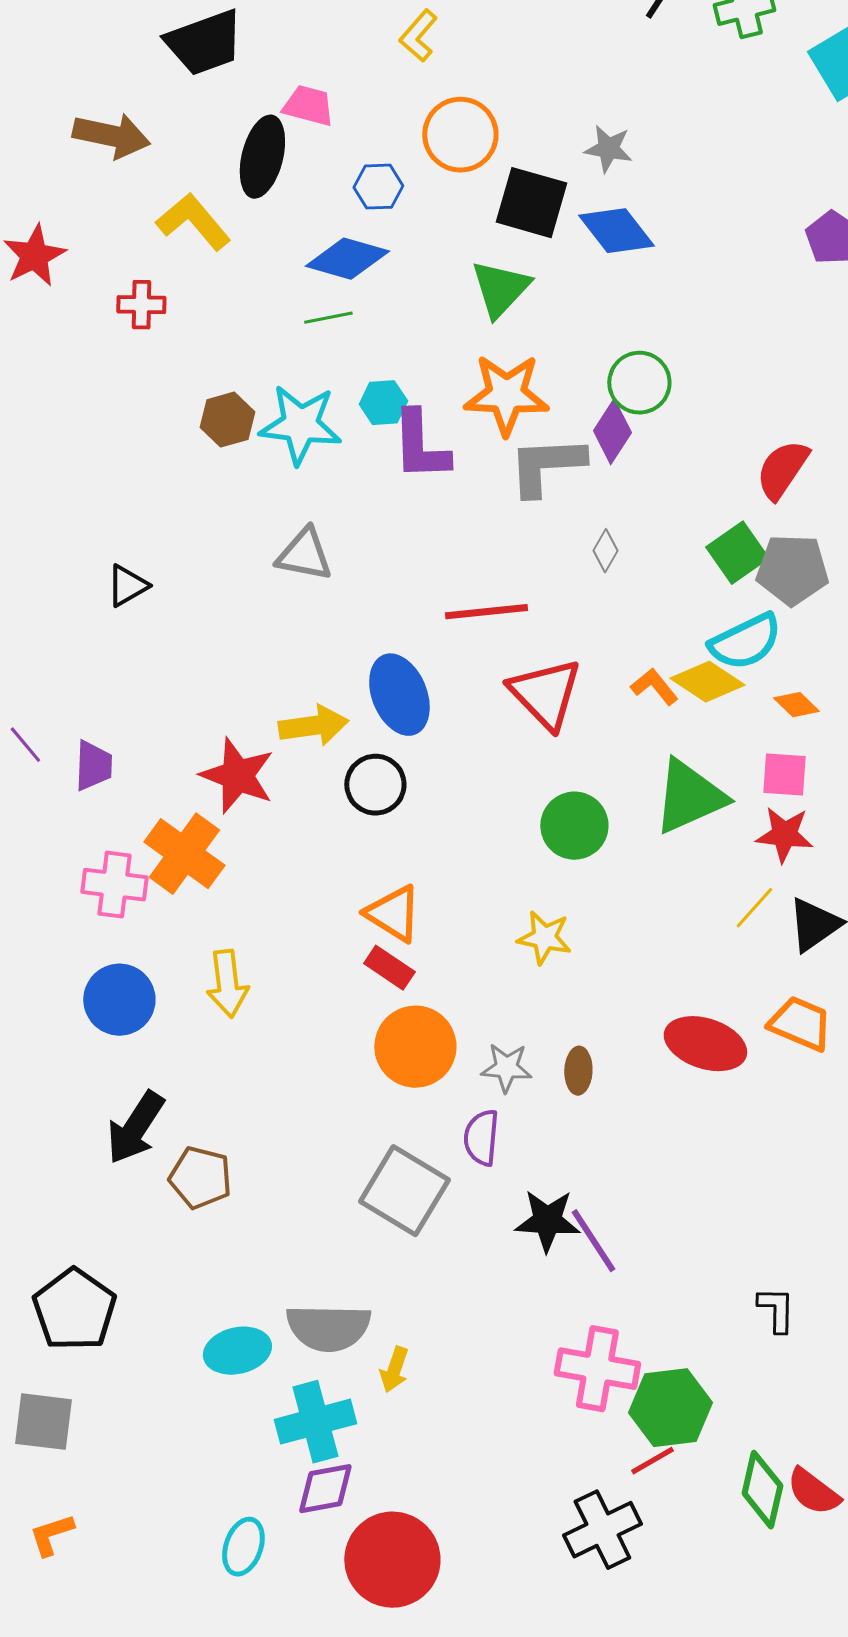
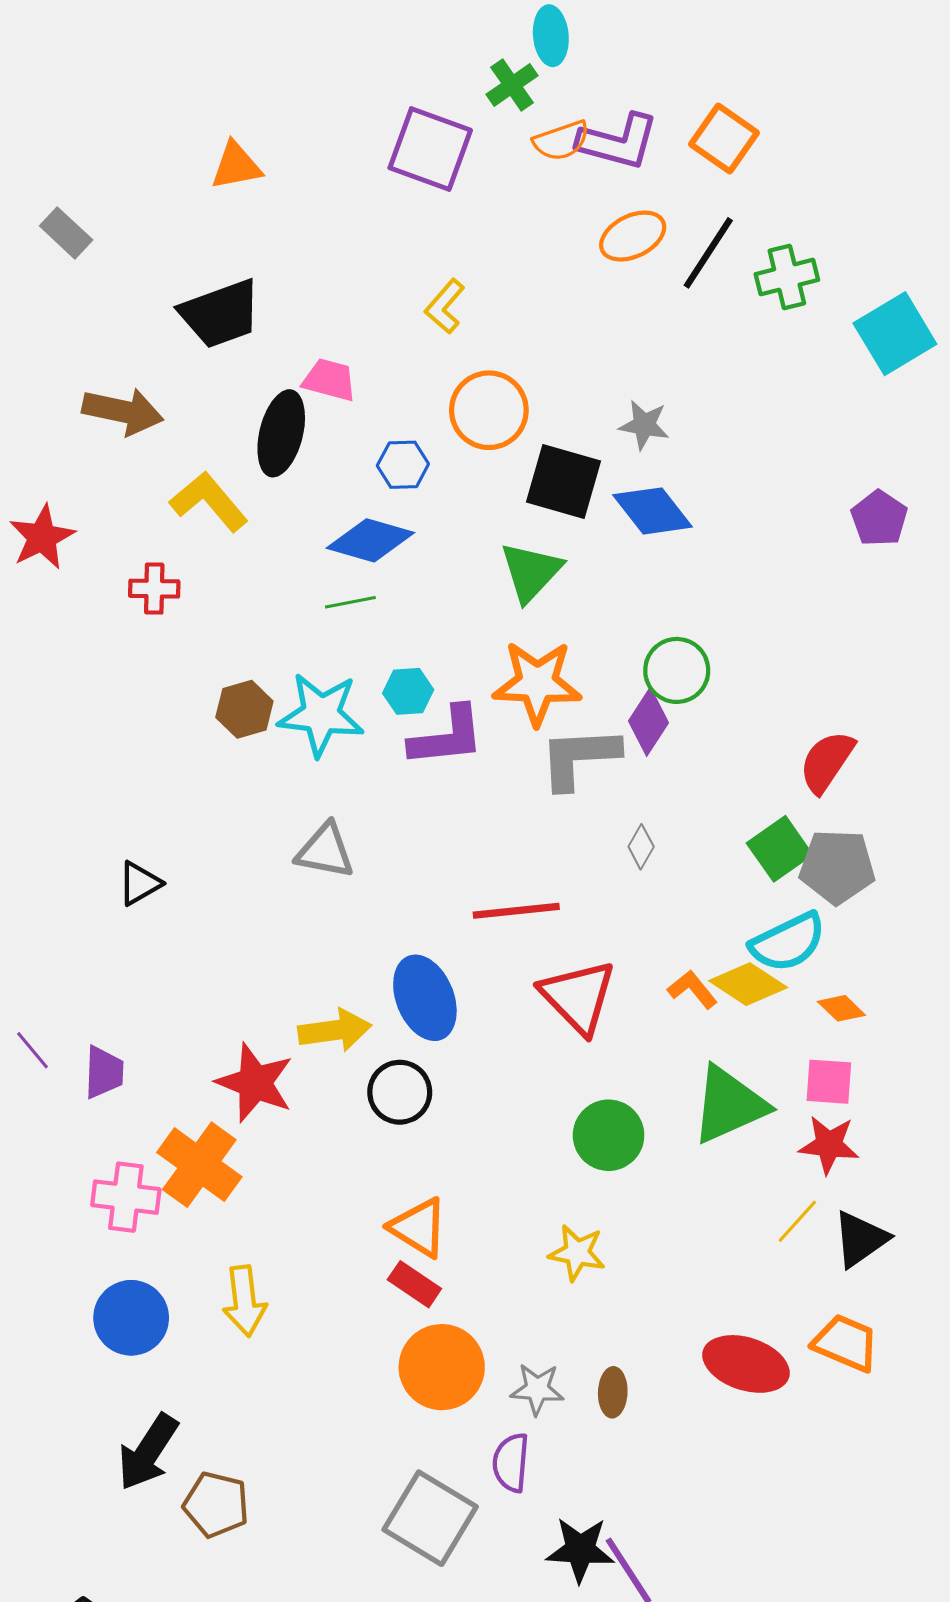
purple L-shape: (420, 446) -> (447, 737), turned -94

